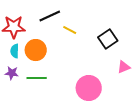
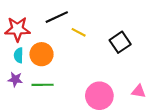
pink triangle: (124, 67) -> (139, 91), moved, turned 32

